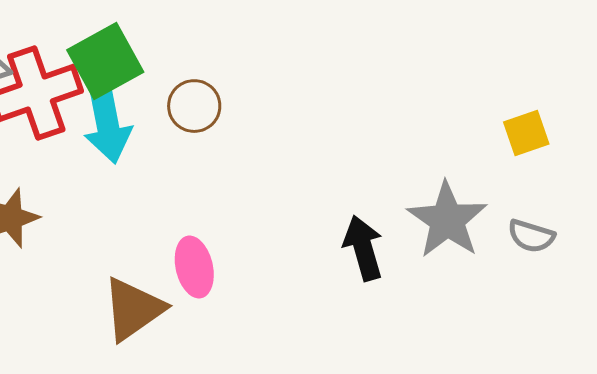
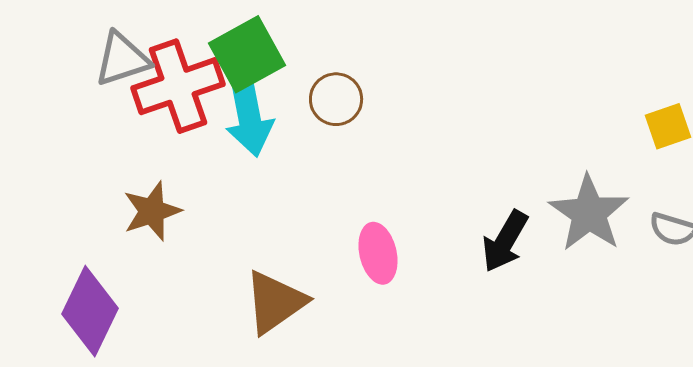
black arrow: (363, 248) -> (505, 241), turned -134
pink ellipse: (194, 267) -> (378, 253), moved

